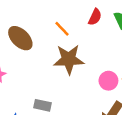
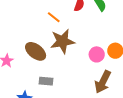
brown ellipse: (20, 38) -> (36, 51), moved

